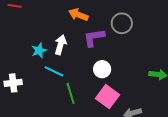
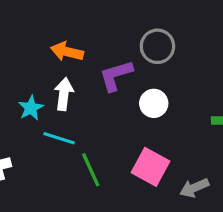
orange arrow: (78, 15) -> (67, 52), moved
white circle: (102, 69) -> (154, 103), moved

